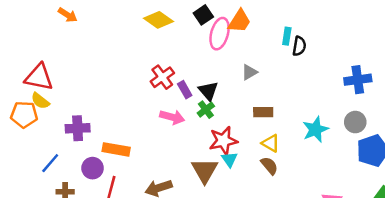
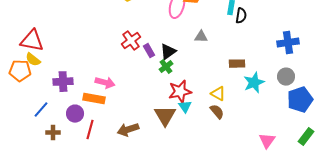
gray triangle: (249, 72) -> (201, 37), turned 32
black triangle: (208, 91) -> (168, 52), turned 36
brown rectangle: (263, 112) -> (237, 64), moved
pink arrow: (172, 117) -> (105, 83), moved

